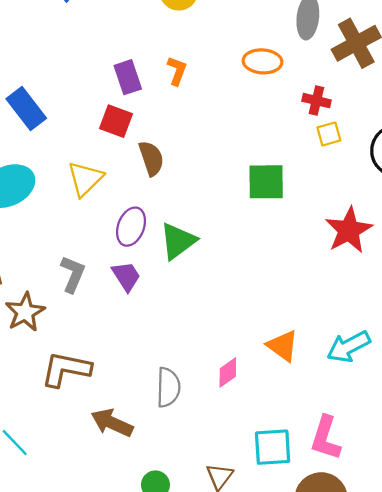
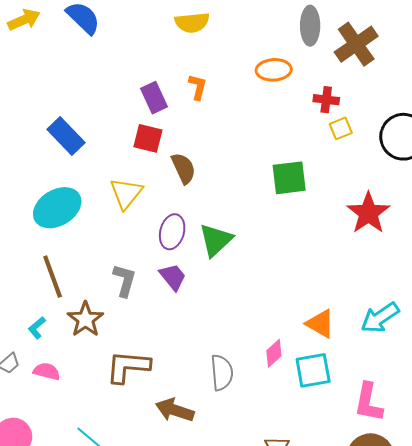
cyan square: (273, 447) -> (313, 370), moved

